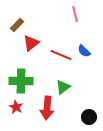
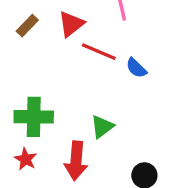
red triangle: (31, 43) -> (71, 24), moved
red line: (61, 55) -> (99, 52), moved

